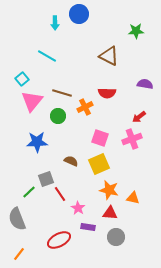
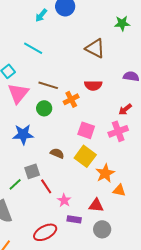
cyan arrow: (55, 23) -> (41, 15), turned 40
yellow square: (99, 164) -> (85, 156), turned -30
orange star: (109, 190) -> (105, 173), moved, turned 30

